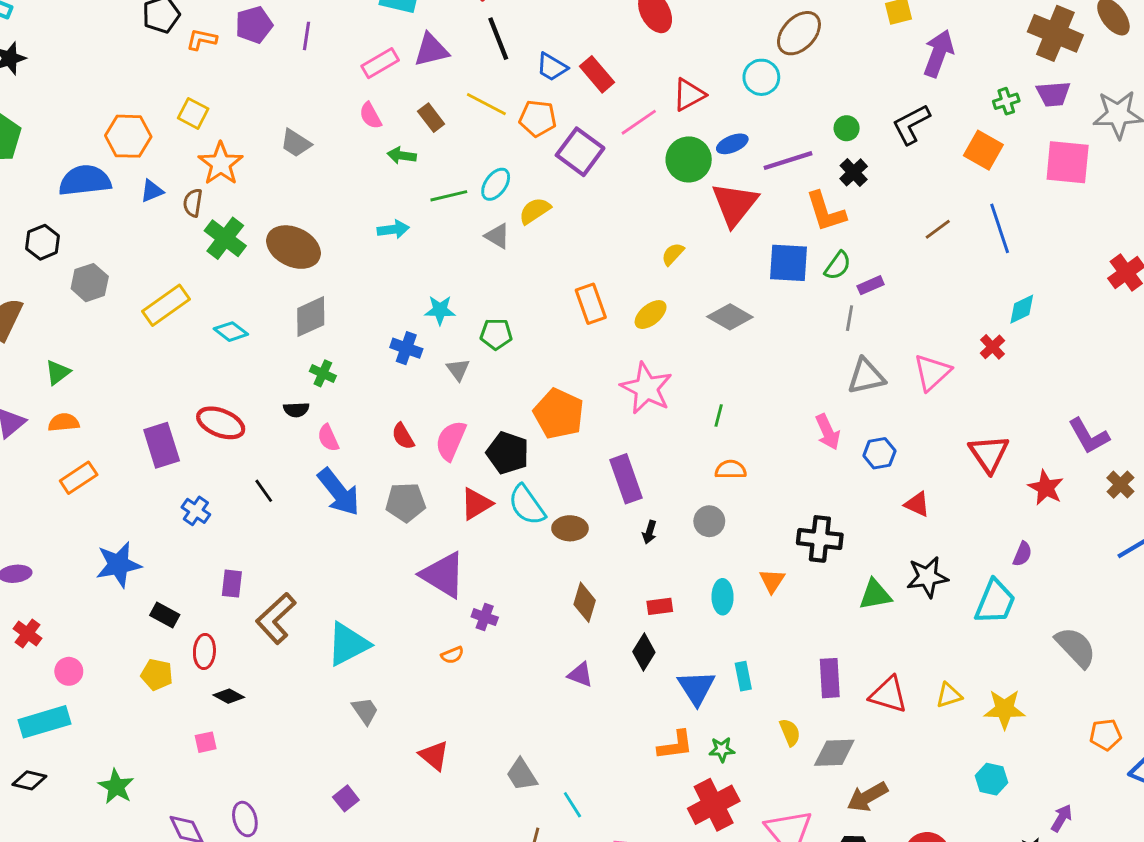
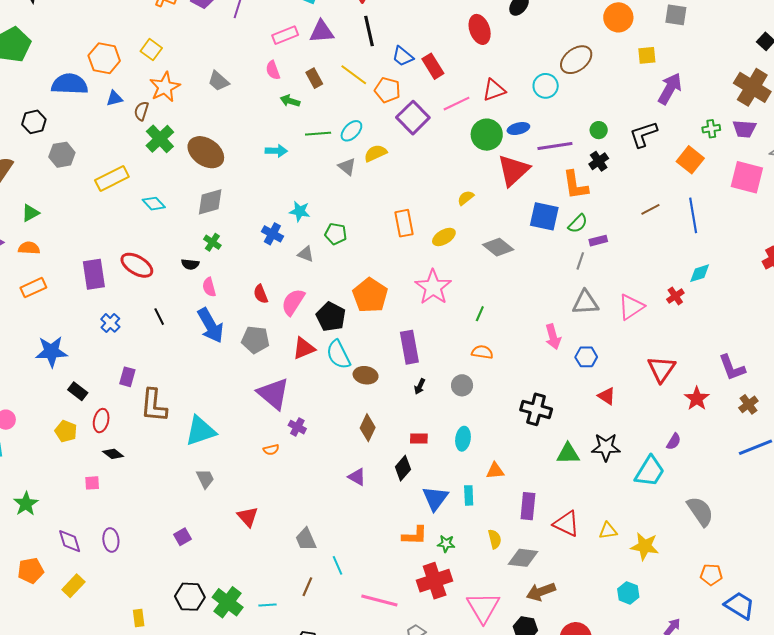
gray triangle: (458, 370) -> (306, 254), turned -42
orange triangle: (772, 581) -> (495, 471), moved, turned 42
brown L-shape: (276, 618) -> (154, 405), turned -51

